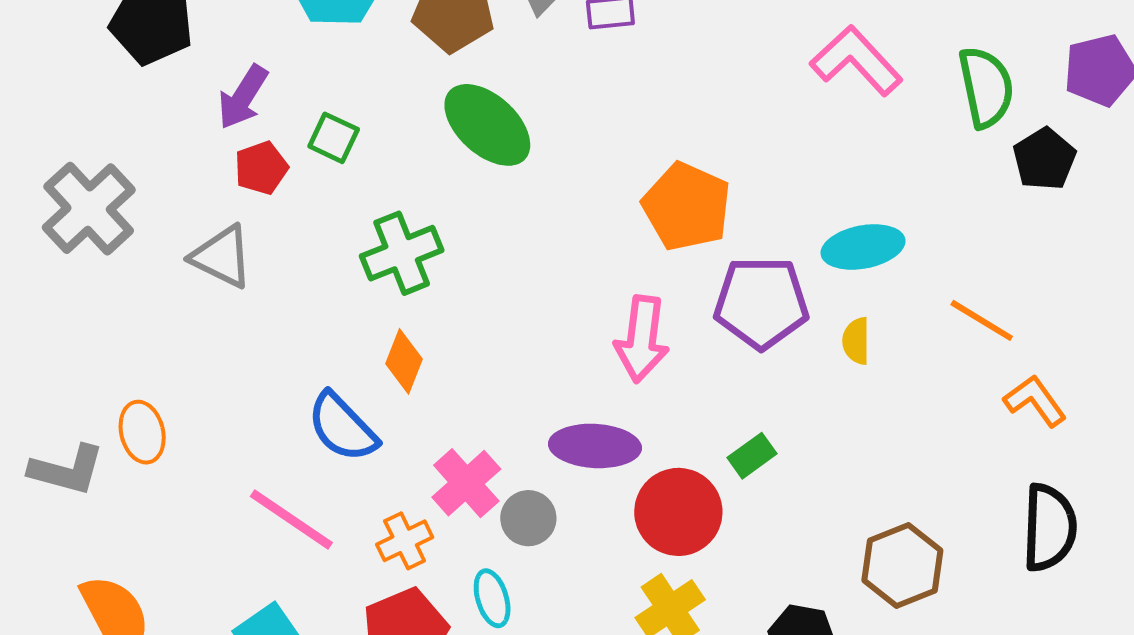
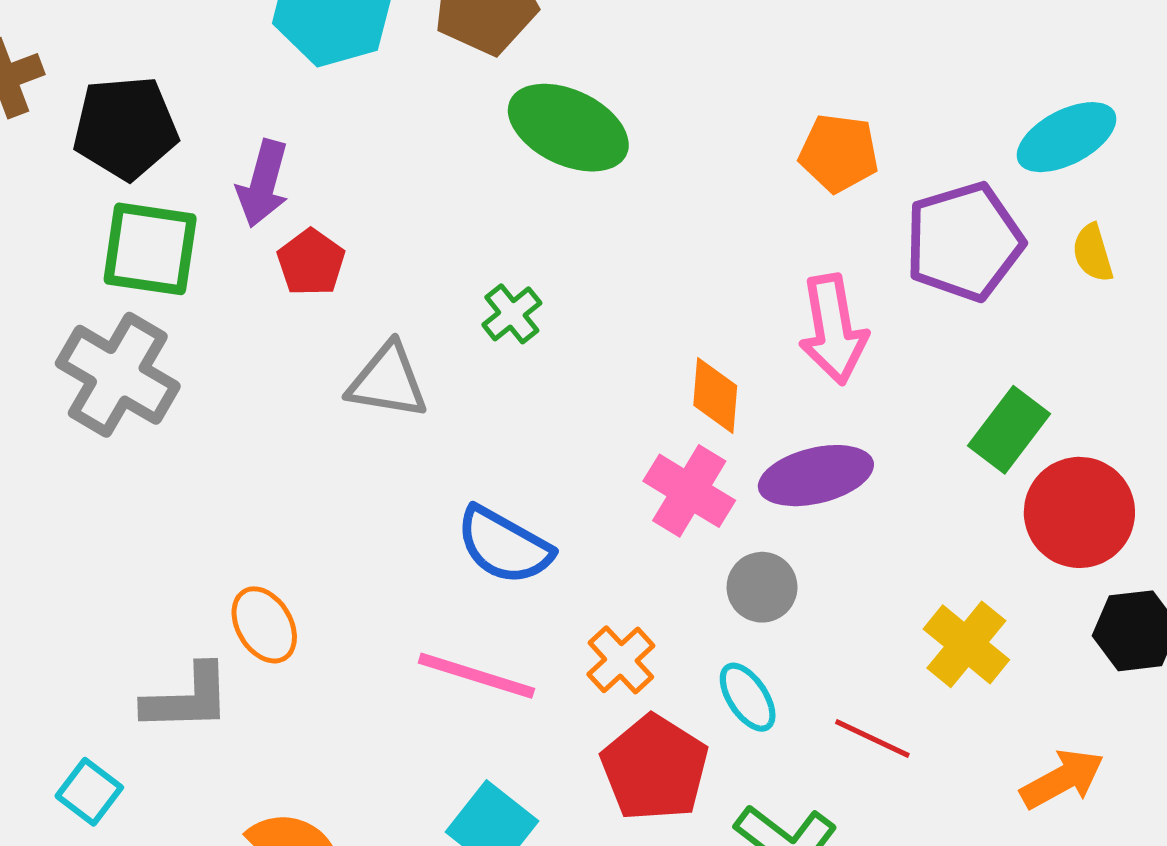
green square: (334, 138) -> (150, 249), moved, size x1.6
orange pentagon: (687, 207) -> (839, 153), size x0.7
green cross: (402, 253) -> (512, 314), size x0.6
gray triangle: (222, 257) -> (388, 381), moved
orange diamond: (404, 361) -> (715, 396), moved
green rectangle: (752, 456) -> (1009, 430), size x1.4
pink cross: (466, 483) -> (689, 491), moved
red circle: (678, 512) -> (1079, 512), moved

